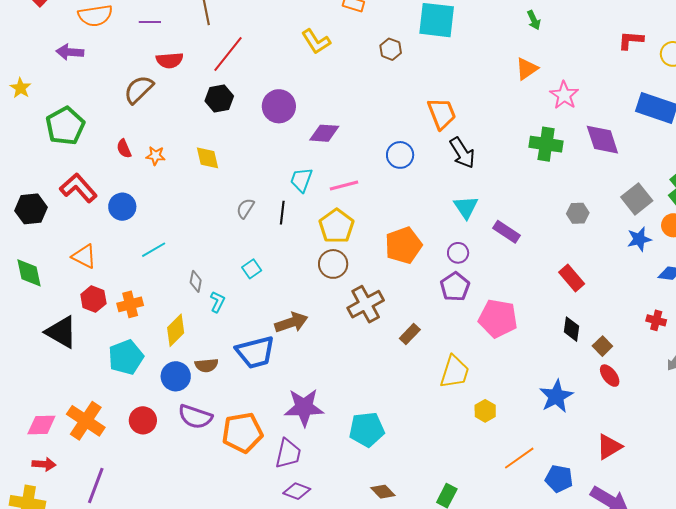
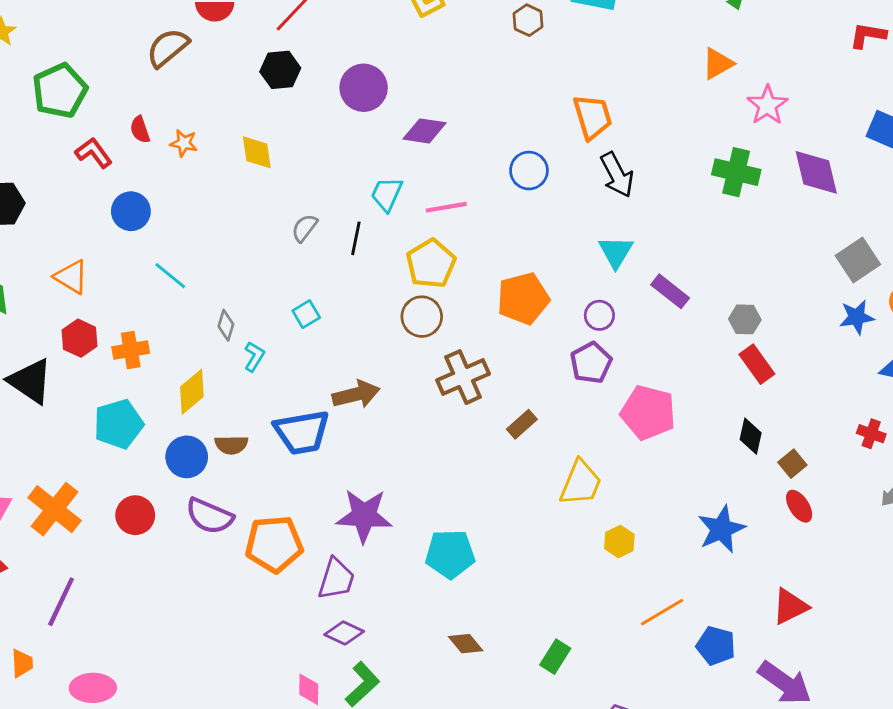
red L-shape: (78, 188) -> (94, 153), moved, size x0.7
gray hexagon: (578, 213) -> (745, 319), moved
cyan line: (154, 250) -> (170, 276), turned 65

